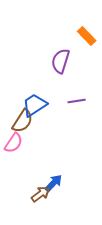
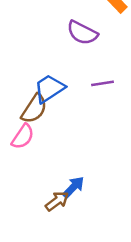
purple semicircle: (61, 61) -> (82, 33), turned -80

